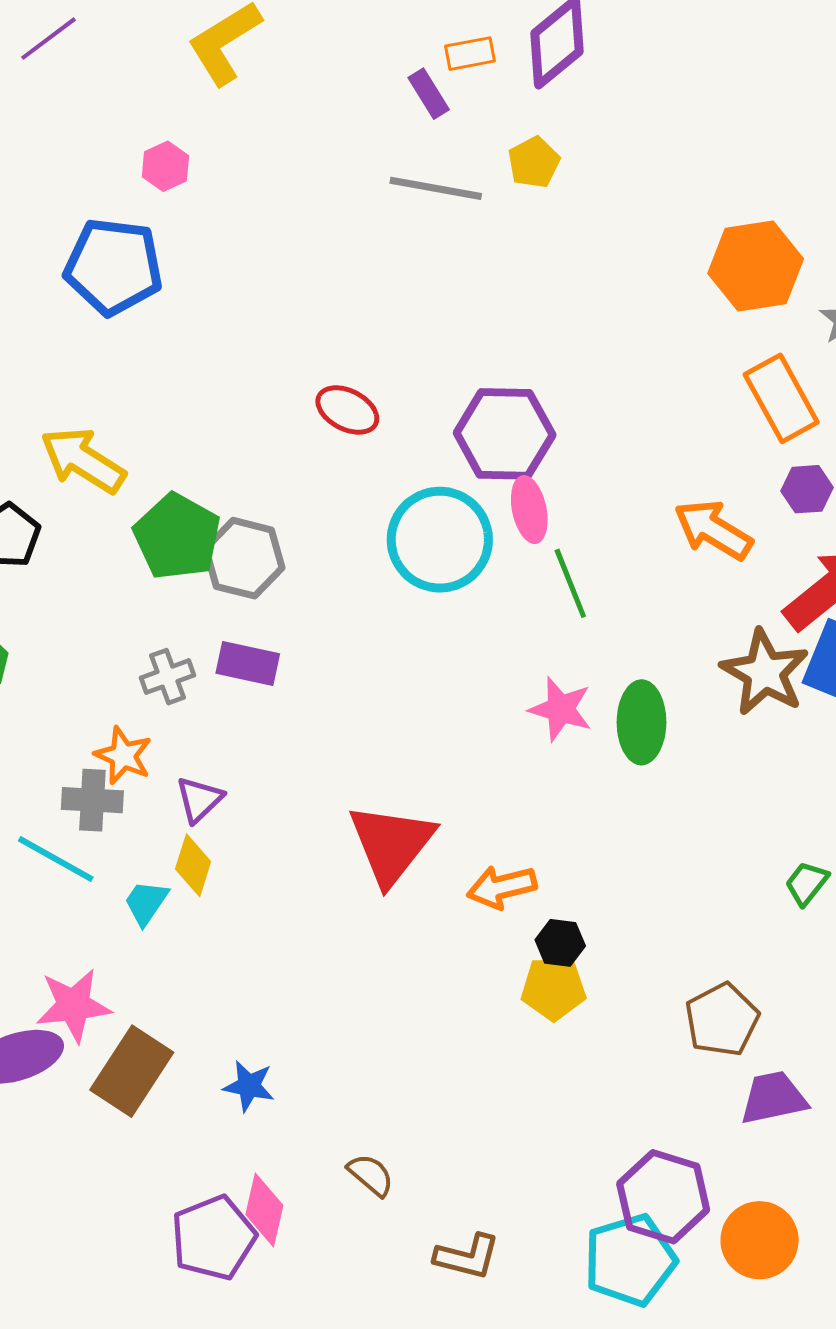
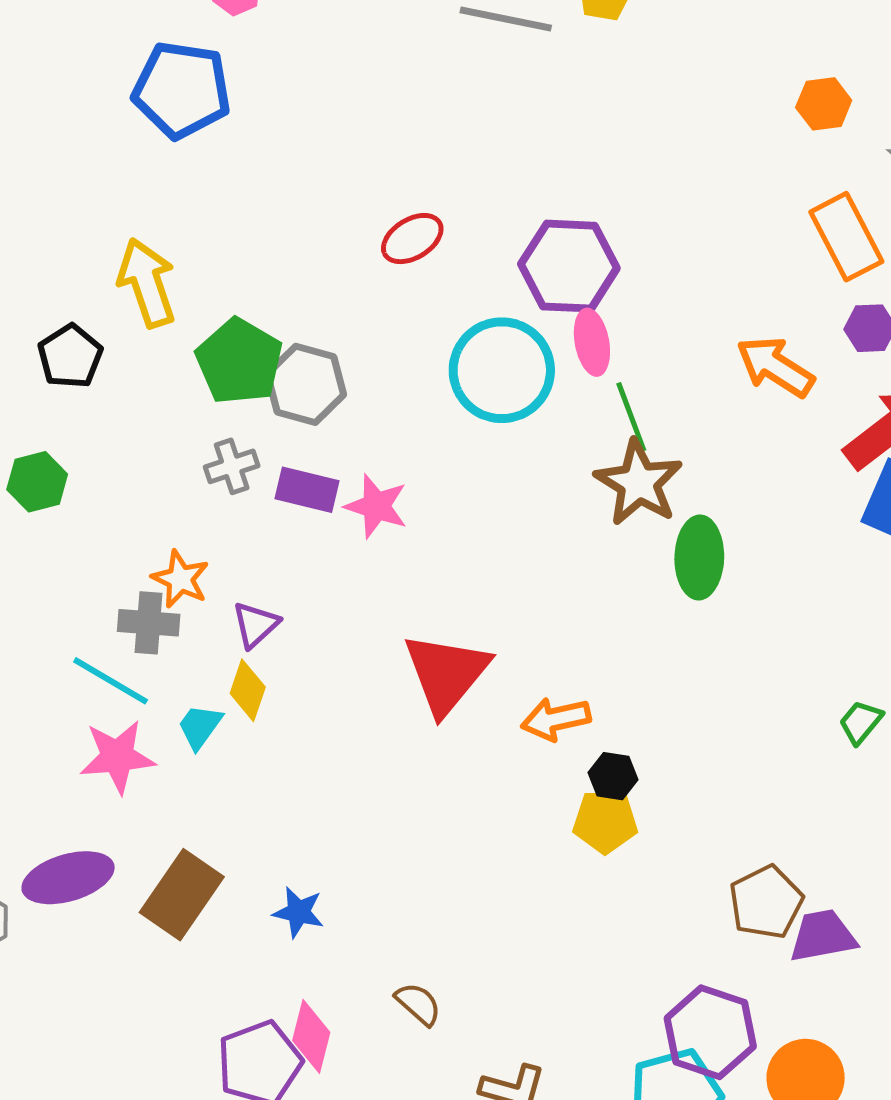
orange hexagon: (756, 266) -> (824, 104), size x0.6
red ellipse: (347, 410) -> (412, 239), turned -60
yellow arrow: (83, 460) -> (147, 283), turned 38
brown star: (765, 672) -> (639, 483), moved
gray cross: (167, 677) -> (232, 466), moved
pink star: (561, 709) -> (376, 506), moved
pink star: (74, 1005) -> (117, 757), moved
brown pentagon: (722, 1020) -> (766, 902), moved

